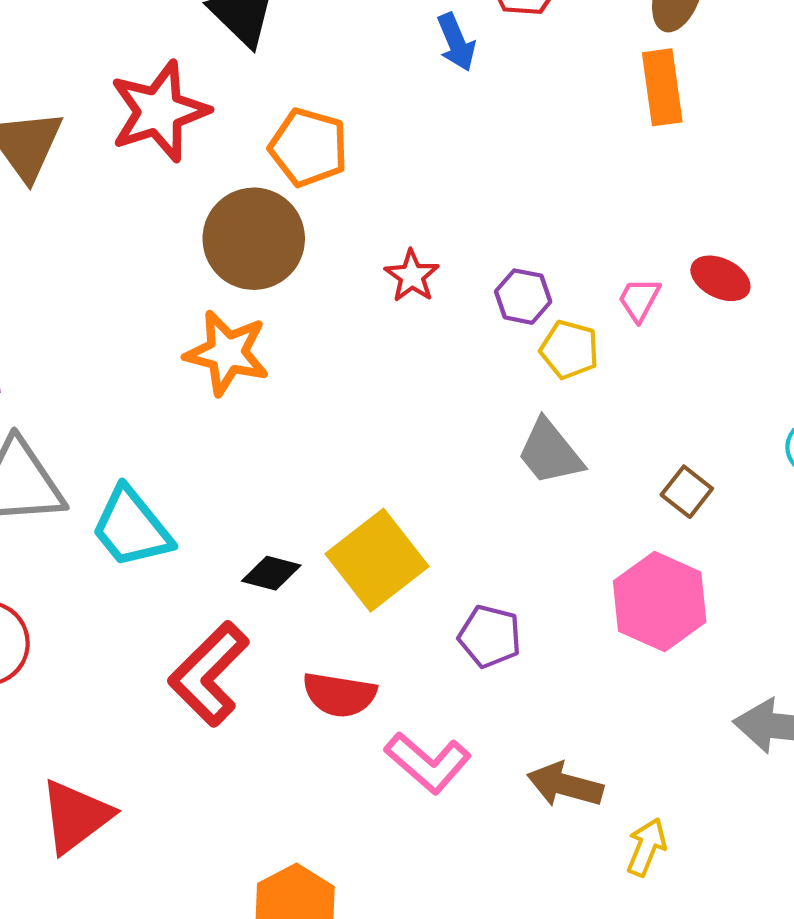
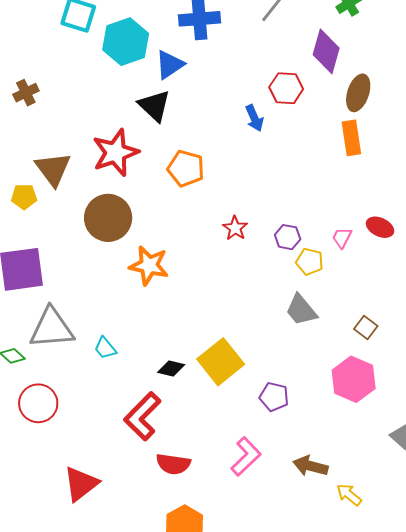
brown circle: (254, 239) -> (108, 218), moved
cyan trapezoid: (132, 528) -> (105, 348), size x0.6
red semicircle: (339, 695) -> (173, 464), moved
pink L-shape: (428, 763) -> (246, 456), turned -84
yellow arrow: (646, 847) -> (349, 495), turned -72

